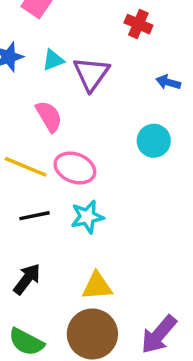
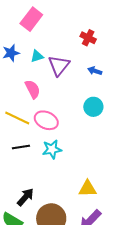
blue arrow: (168, 82) -> (95, 71), moved
black arrow: (27, 279) -> (25, 197), moved
yellow triangle: (97, 286) -> (88, 189), moved

